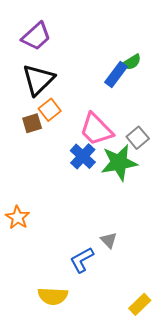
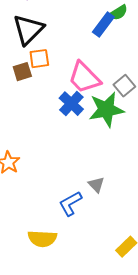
orange square: (50, 110) -> (39, 59), turned 30

